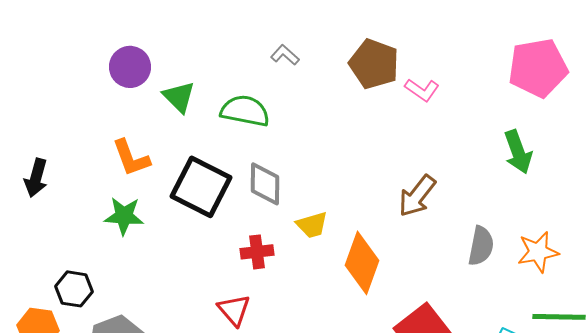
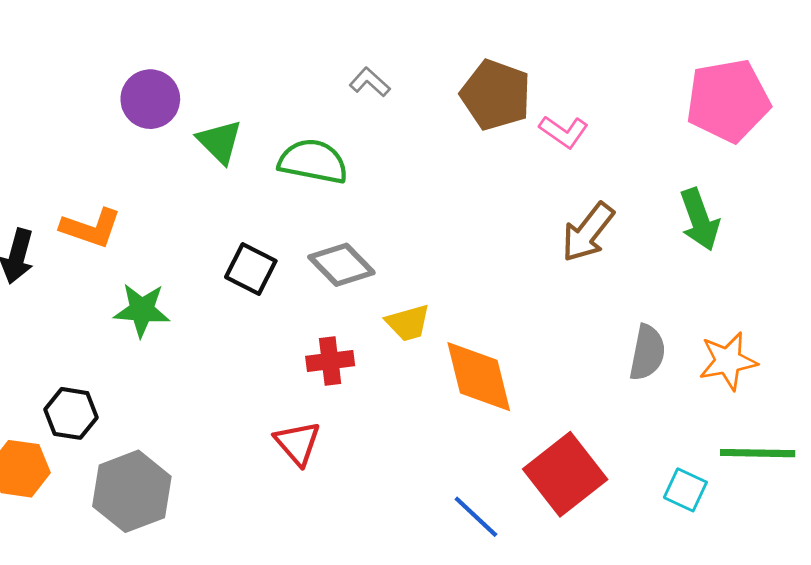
orange L-shape: (131, 158) -> (91, 228), moved, turned -51
gray diamond: (265, 184) -> (341, 265), turned -45
black square: (201, 187) -> (251, 269), size x0.6
brown arrow: (417, 196) -> (588, 232), moved
orange diamond: (362, 263) -> (479, 377), turned -34

